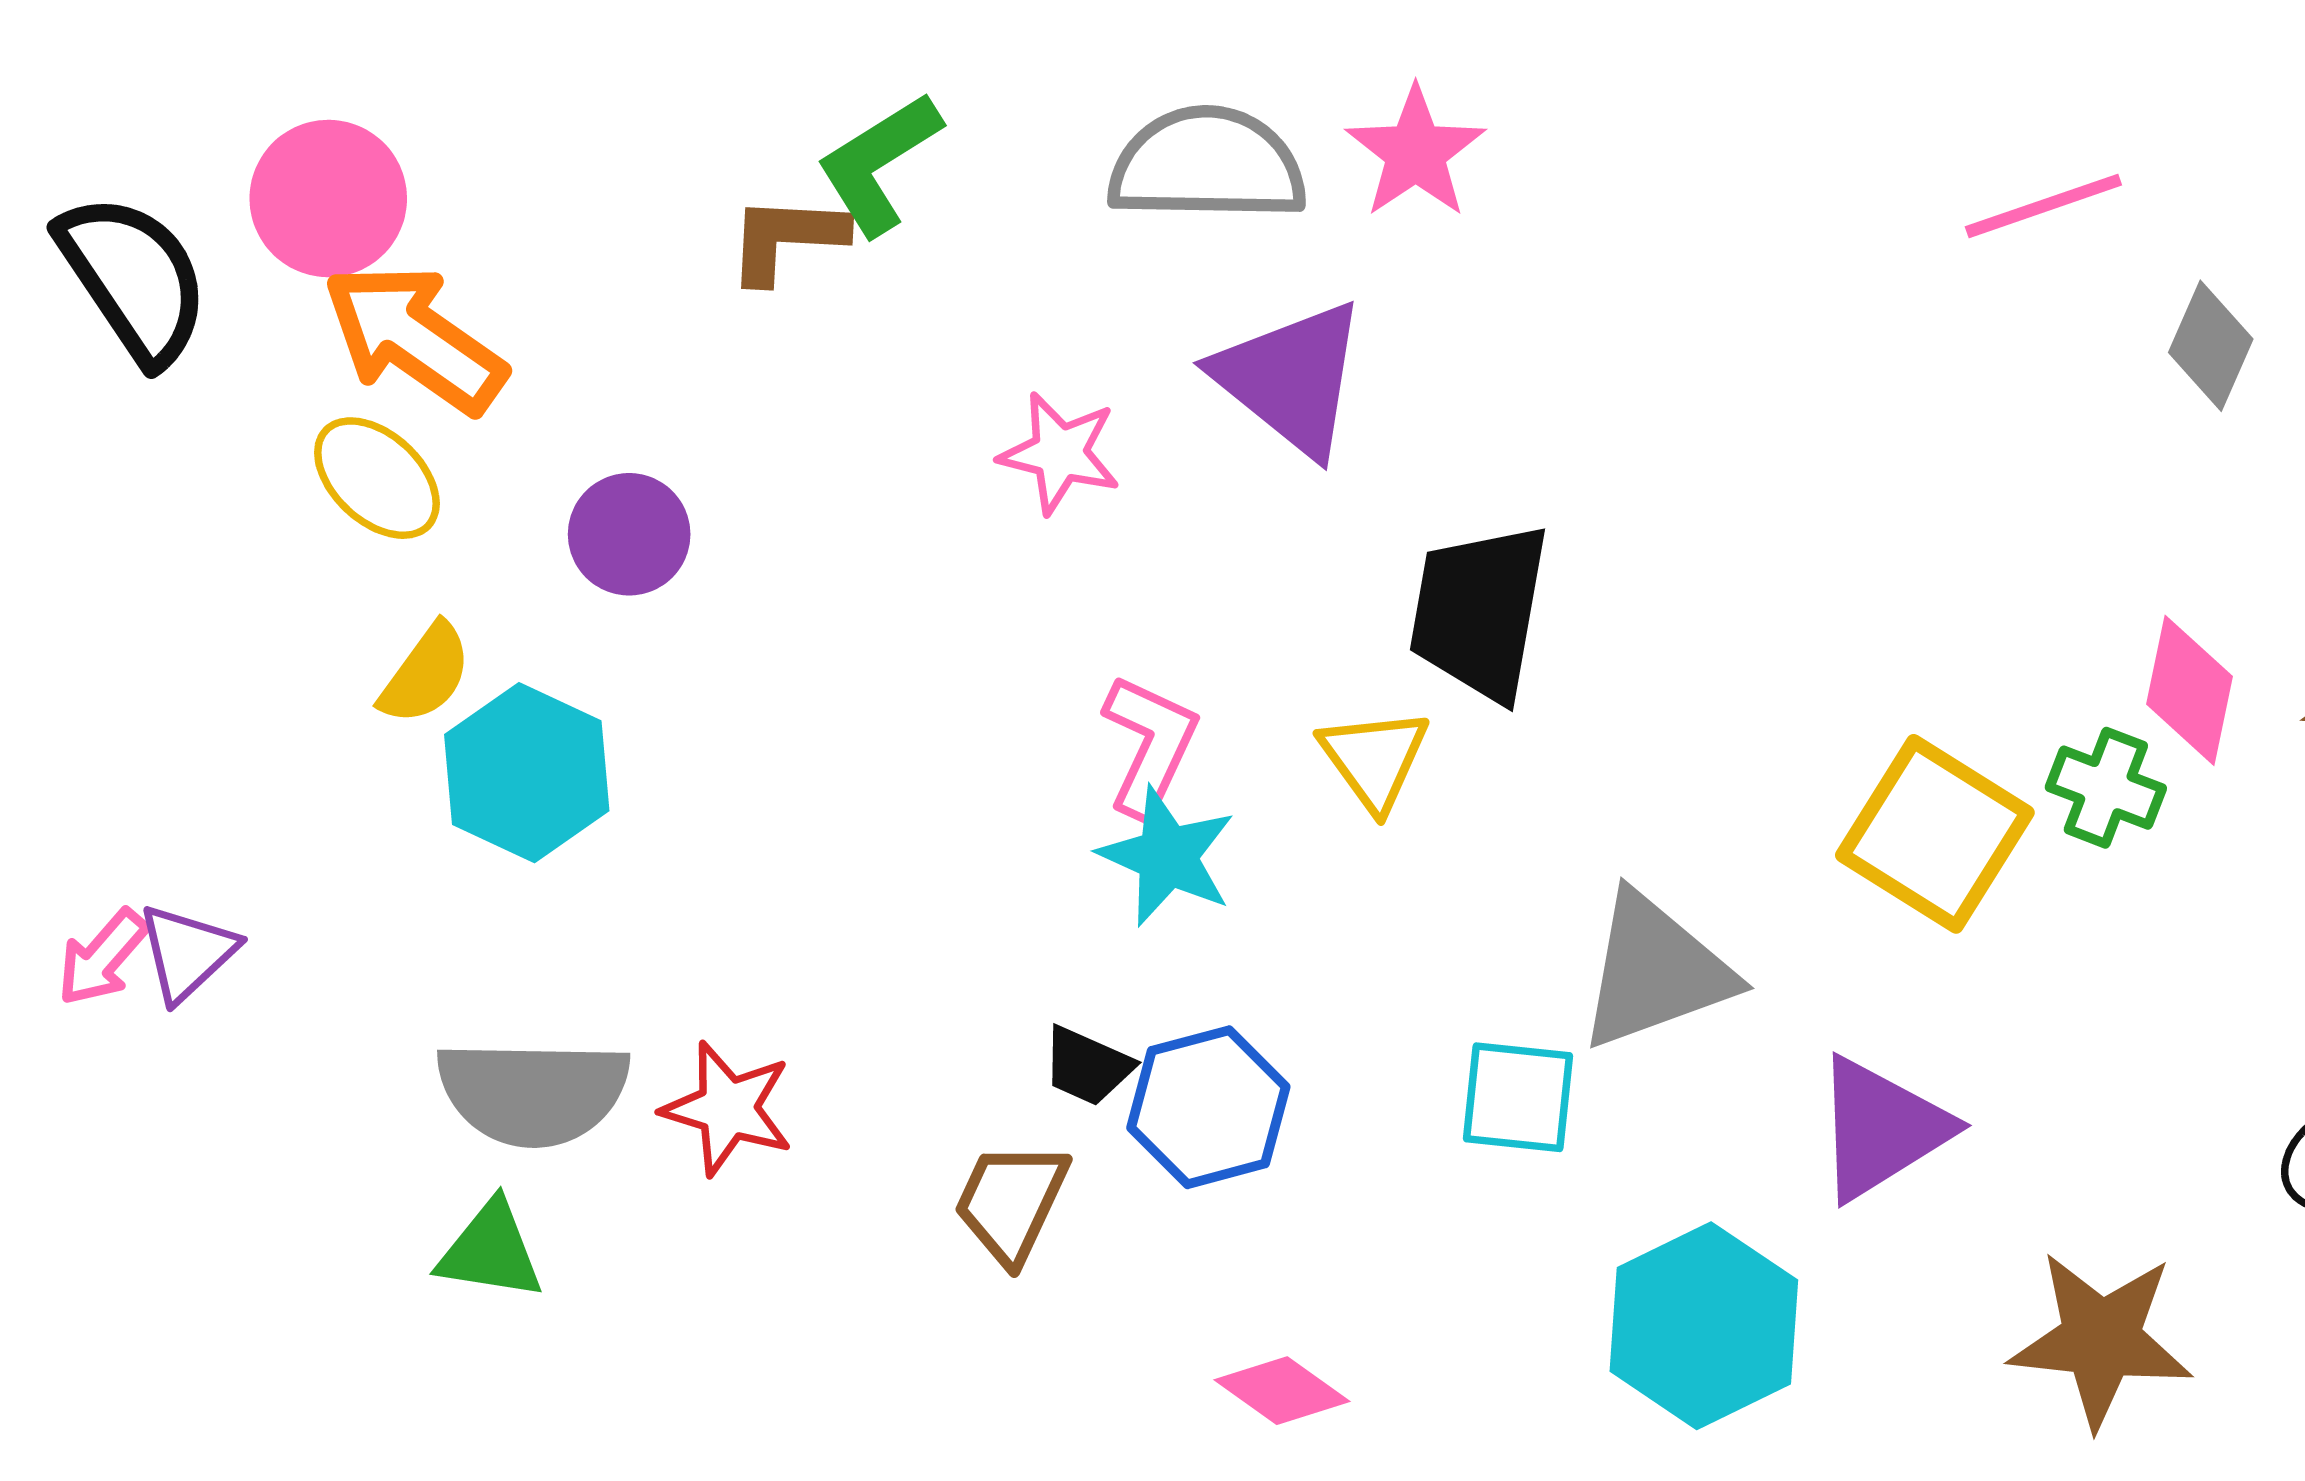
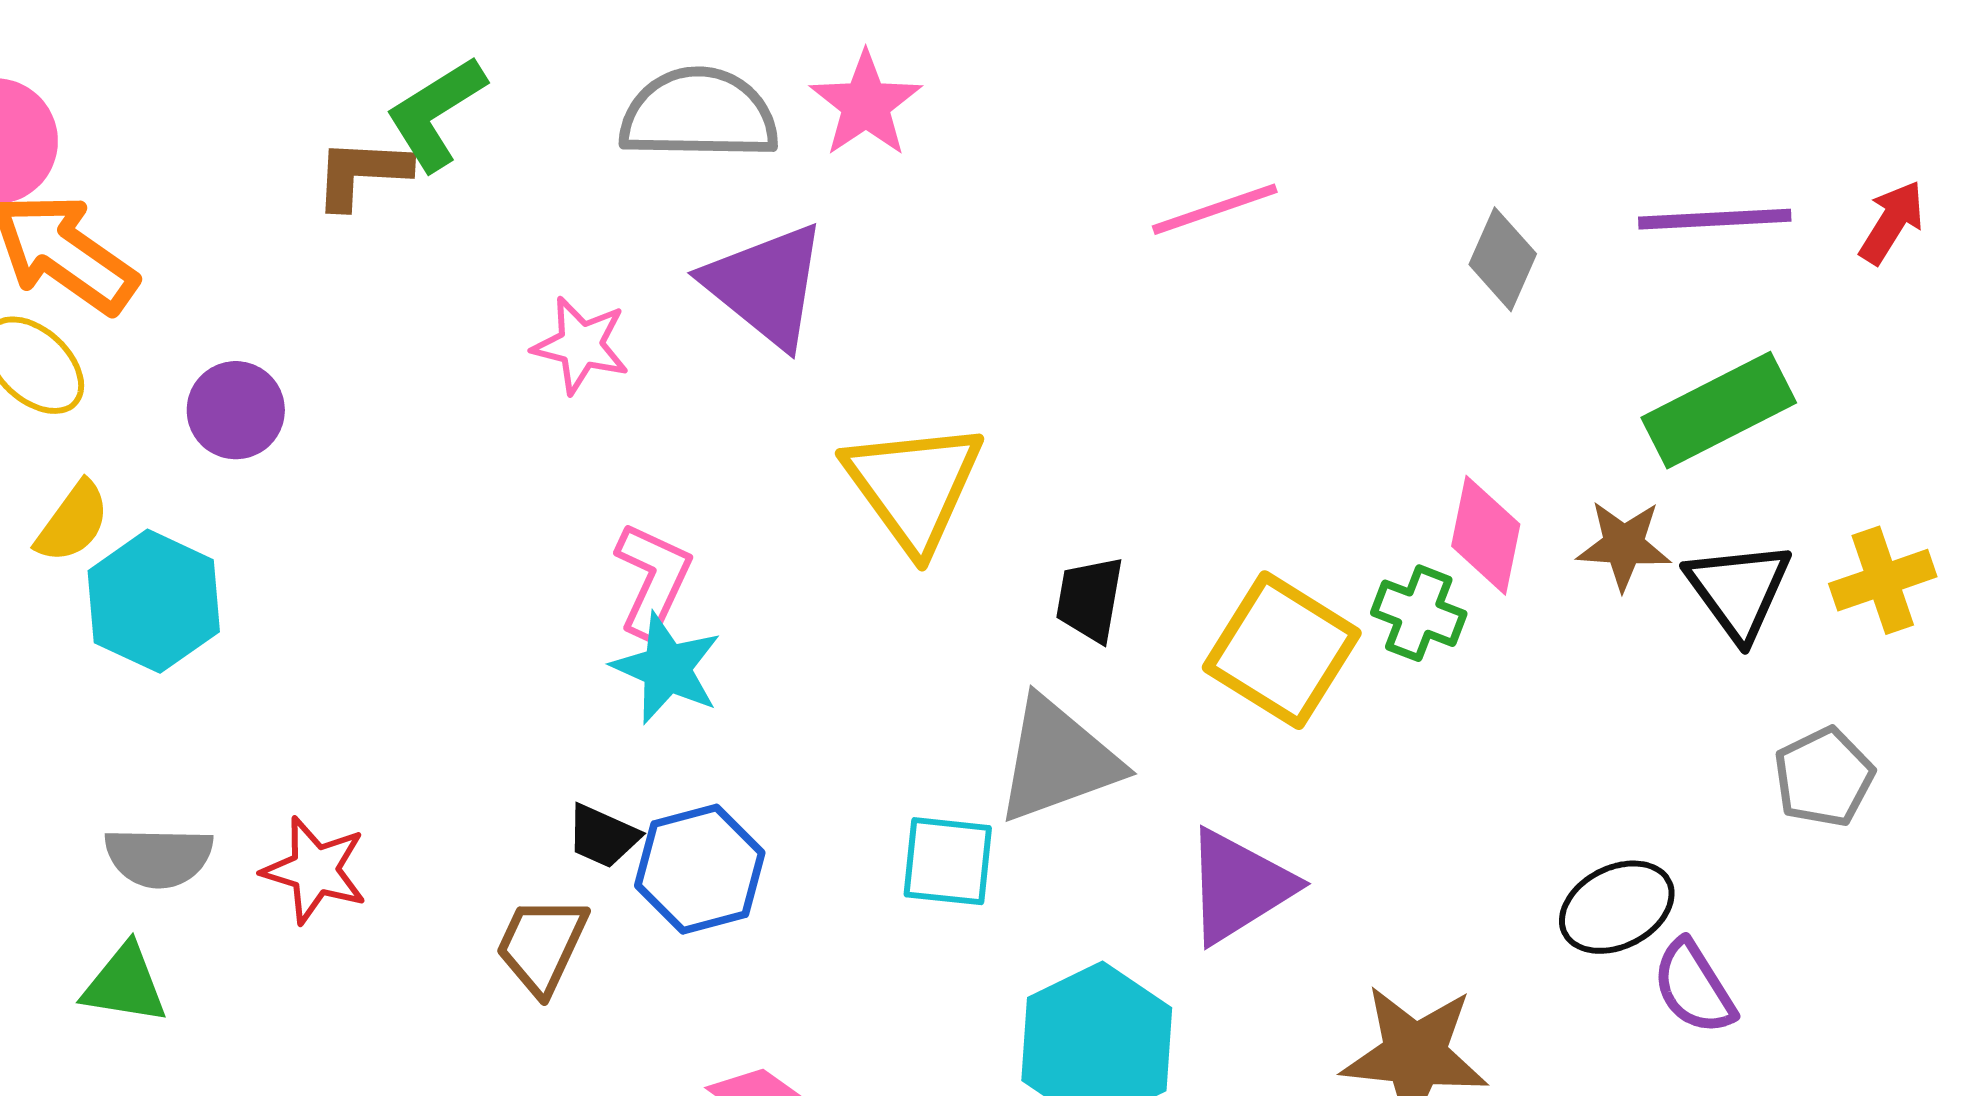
pink line: (2043, 206) -> (1215, 209), moved
black trapezoid: (1479, 612) -> (1090, 599), moved, size x0.6
yellow triangle: (1374, 759) -> (914, 486), moved, size x1.6
gray semicircle: (533, 1092) -> (159, 857), size x0.7

